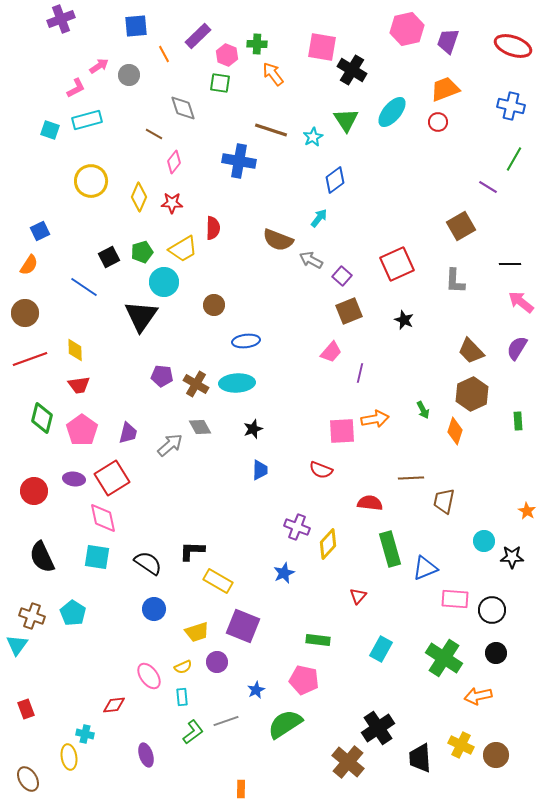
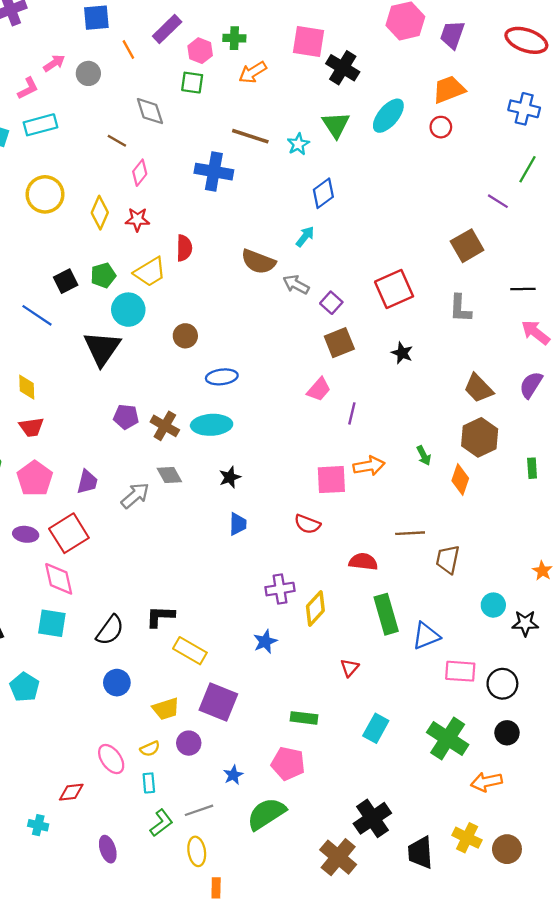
orange arrow: (273, 74) -> (253, 72), turned -85
purple cross: (297, 527) -> (280, 589), turned -30
black semicircle: (148, 563) -> (110, 630), turned 92
yellow ellipse: (69, 757) -> (197, 851), moved

